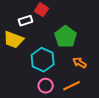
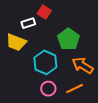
orange arrow: (80, 63) -> (83, 65), size x1.5

